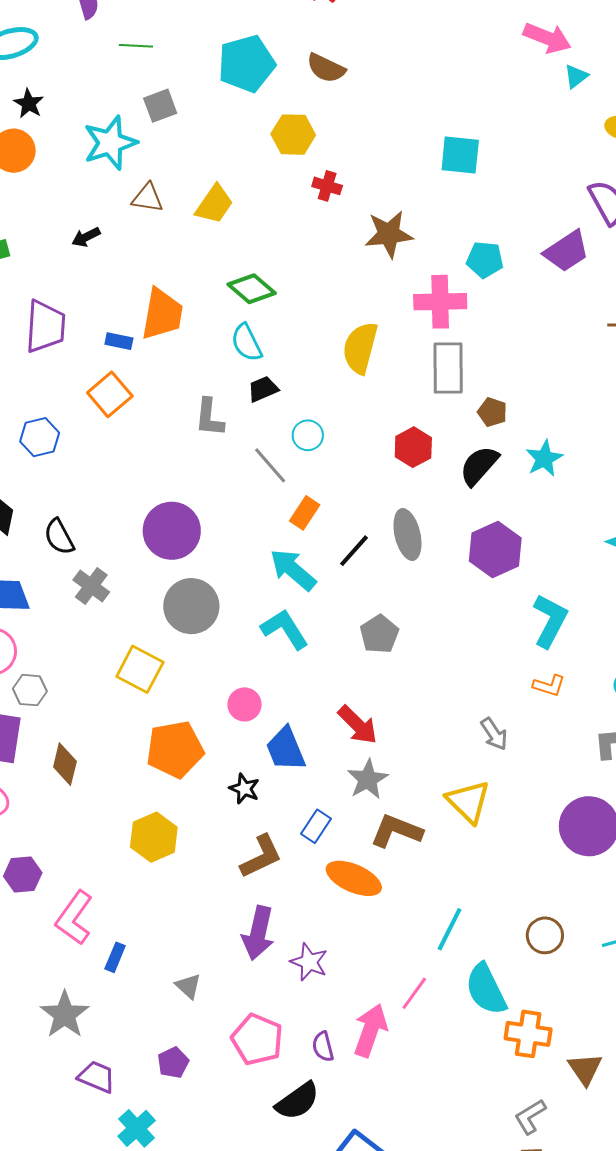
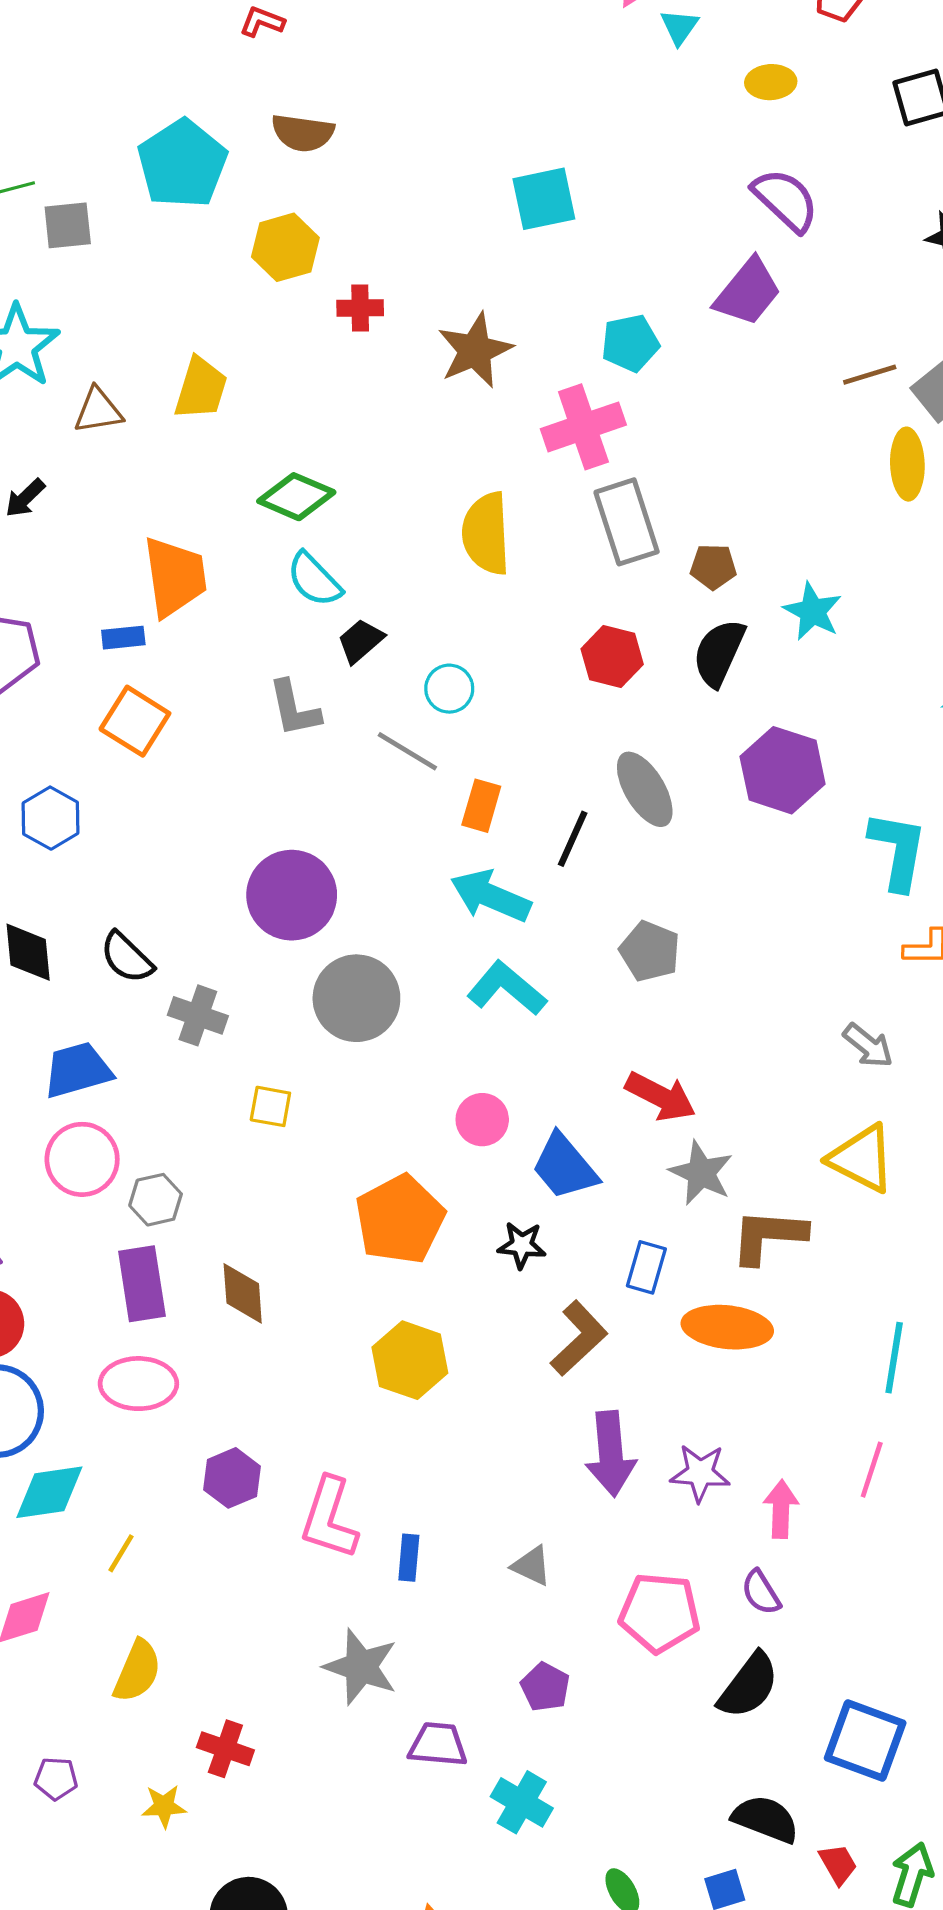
gray square: (160, 106) -> (68, 225), moved, turned 32
yellow square: (140, 669) -> (270, 1106), moved, size x0.6
pink arrow: (370, 1030) -> (781, 1509), moved, size x0.7

